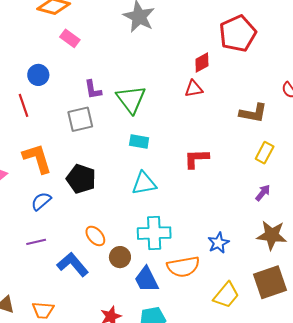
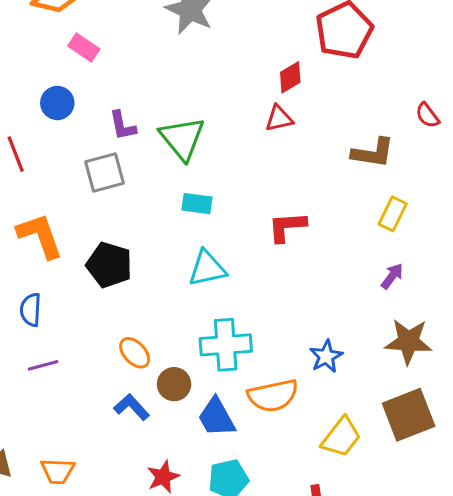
blue circle: (38, 75) -> (57, 103), moved
blue semicircle: (41, 201) -> (31, 310), moved, turned -45
blue L-shape: (73, 264) -> (132, 407), moved, size x0.7

